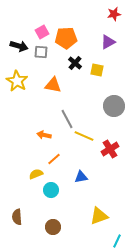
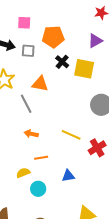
pink square: (42, 32) -> (24, 23), moved, turned 32
yellow square: (97, 70) -> (84, 69), size x1.5
gray line: (67, 119) -> (26, 104), moved
orange line: (54, 159) -> (41, 158), turned 32

